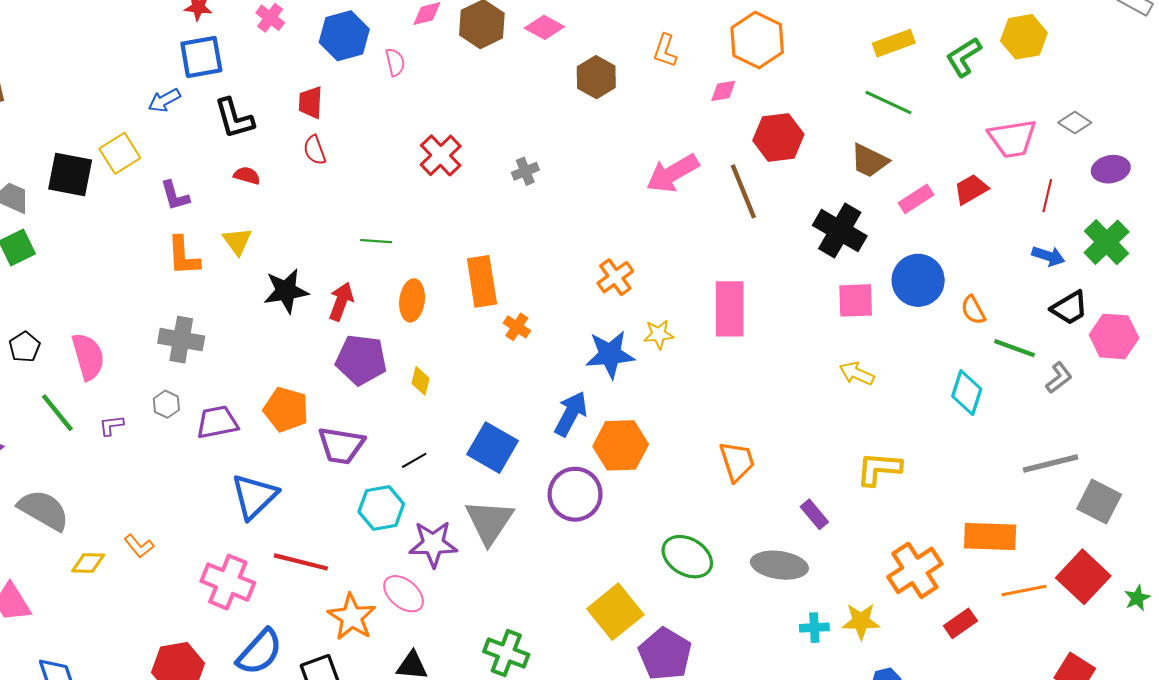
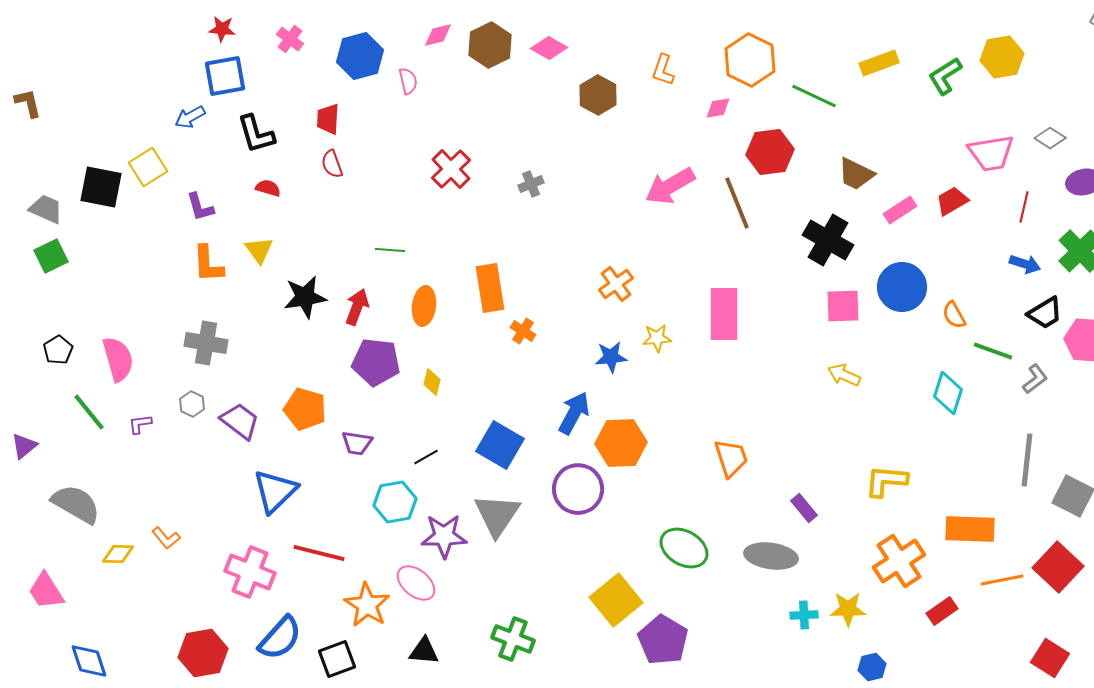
green line: (888, 102) -> (814, 96), moved
blue star: (610, 354) -> (611, 357), size x0.7
purple trapezoid: (217, 422) -> (240, 421), turned 48
purple trapezoid: (341, 445) -> (357, 443), size x0.7
gray line: (1050, 463) -> (1027, 460), turned -70
yellow L-shape: (879, 469) -> (886, 481), moved

